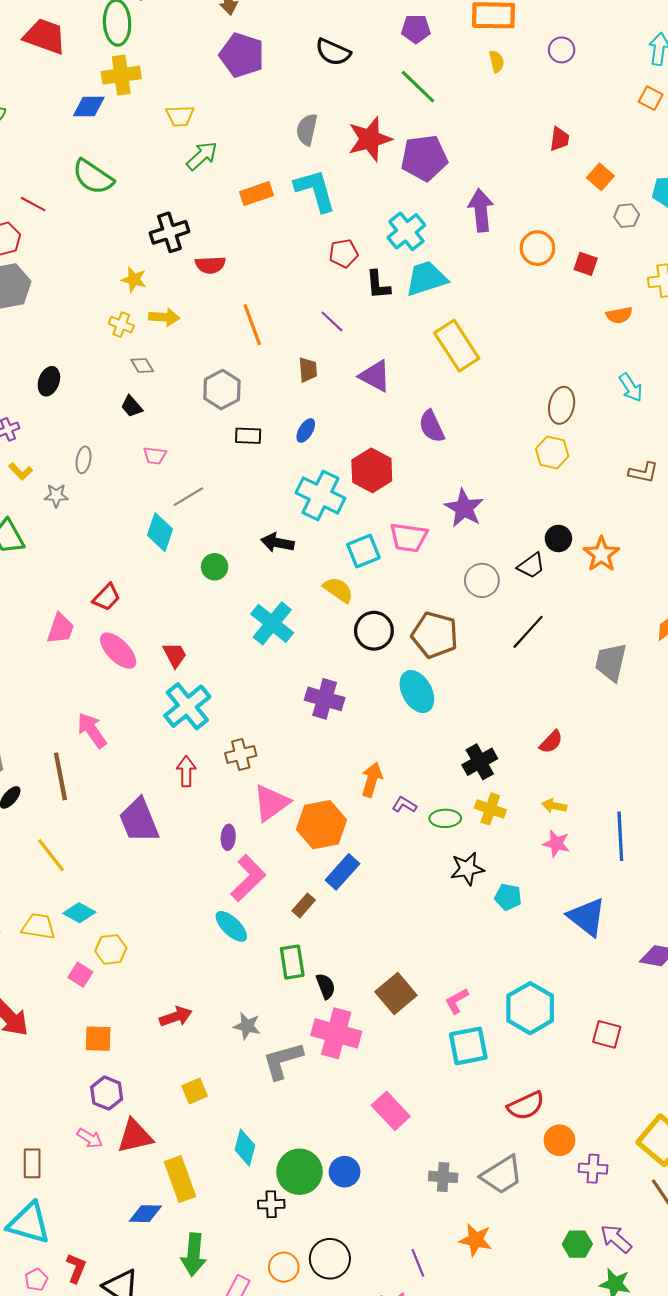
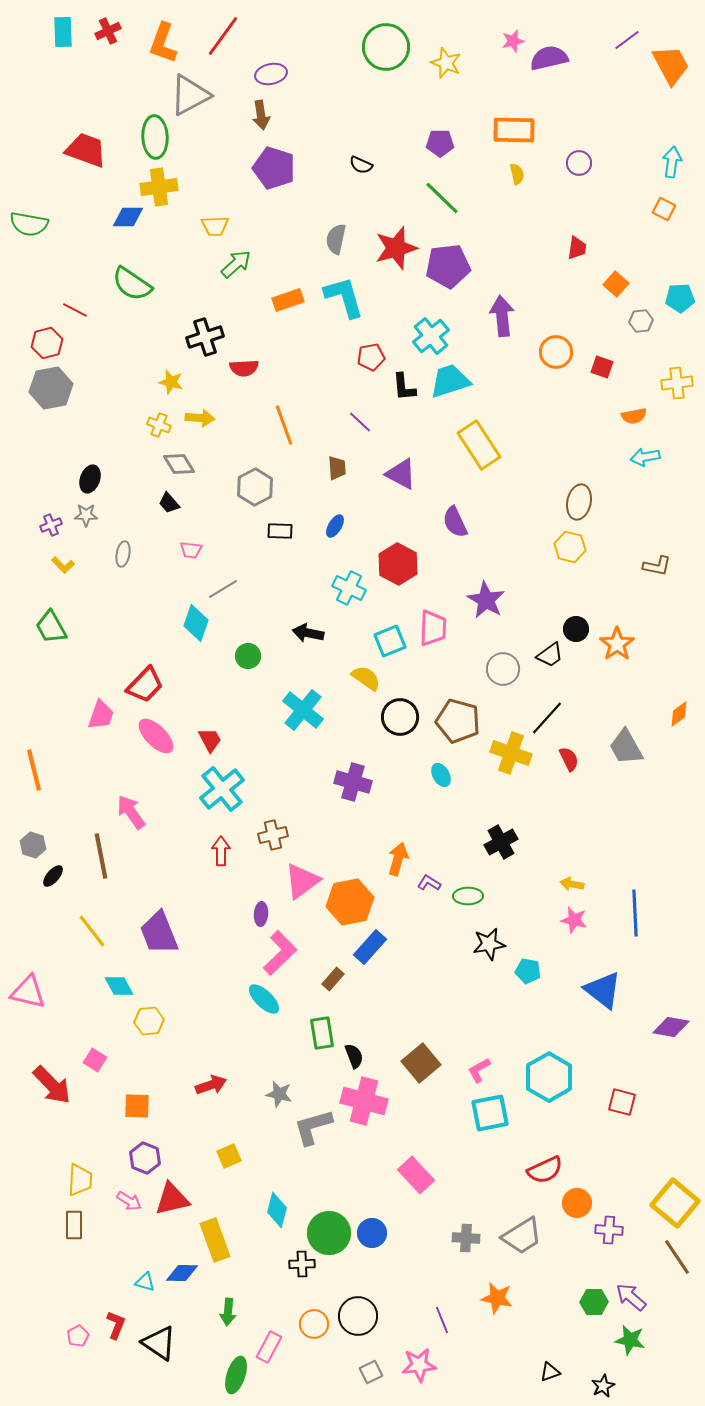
black semicircle: (333, 52) -> (361, 165), size x0.7
gray diamond: (142, 365) -> (179, 464), size x1.4
cyan arrow: (631, 388) -> (645, 457), moved, turned 112
gray star: (56, 495) -> (86, 515), moved
cyan cross: (320, 495) -> (349, 588), size x0.7
pink trapezoid: (409, 537) -> (433, 628), turned -96
red trapezoid: (107, 597) -> (145, 685), size x1.4
gray trapezoid: (611, 662) -> (626, 747), turned -42
cyan ellipse: (417, 692) -> (441, 775), size x0.6
red semicircle: (551, 742) -> (569, 759), moved, turned -70
yellow cross: (490, 809) -> (511, 753), moved, size x1.4
purple trapezoid: (139, 821) -> (159, 933), moved
cyan diamond: (79, 913) -> (119, 986), turned 32
yellow trapezoid: (38, 926) -> (80, 1180), moved, turned 84
pink square: (80, 975) -> (95, 1060), moved
cyan triangle: (29, 1223) -> (145, 1282), moved, size x0.5
green arrow: (194, 1255) -> (228, 1312), size x0.7

